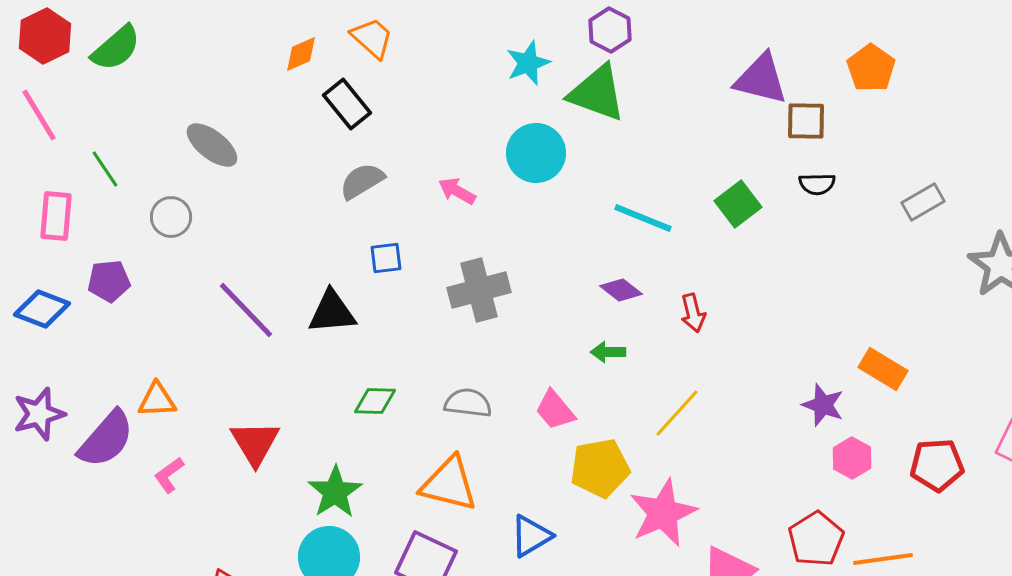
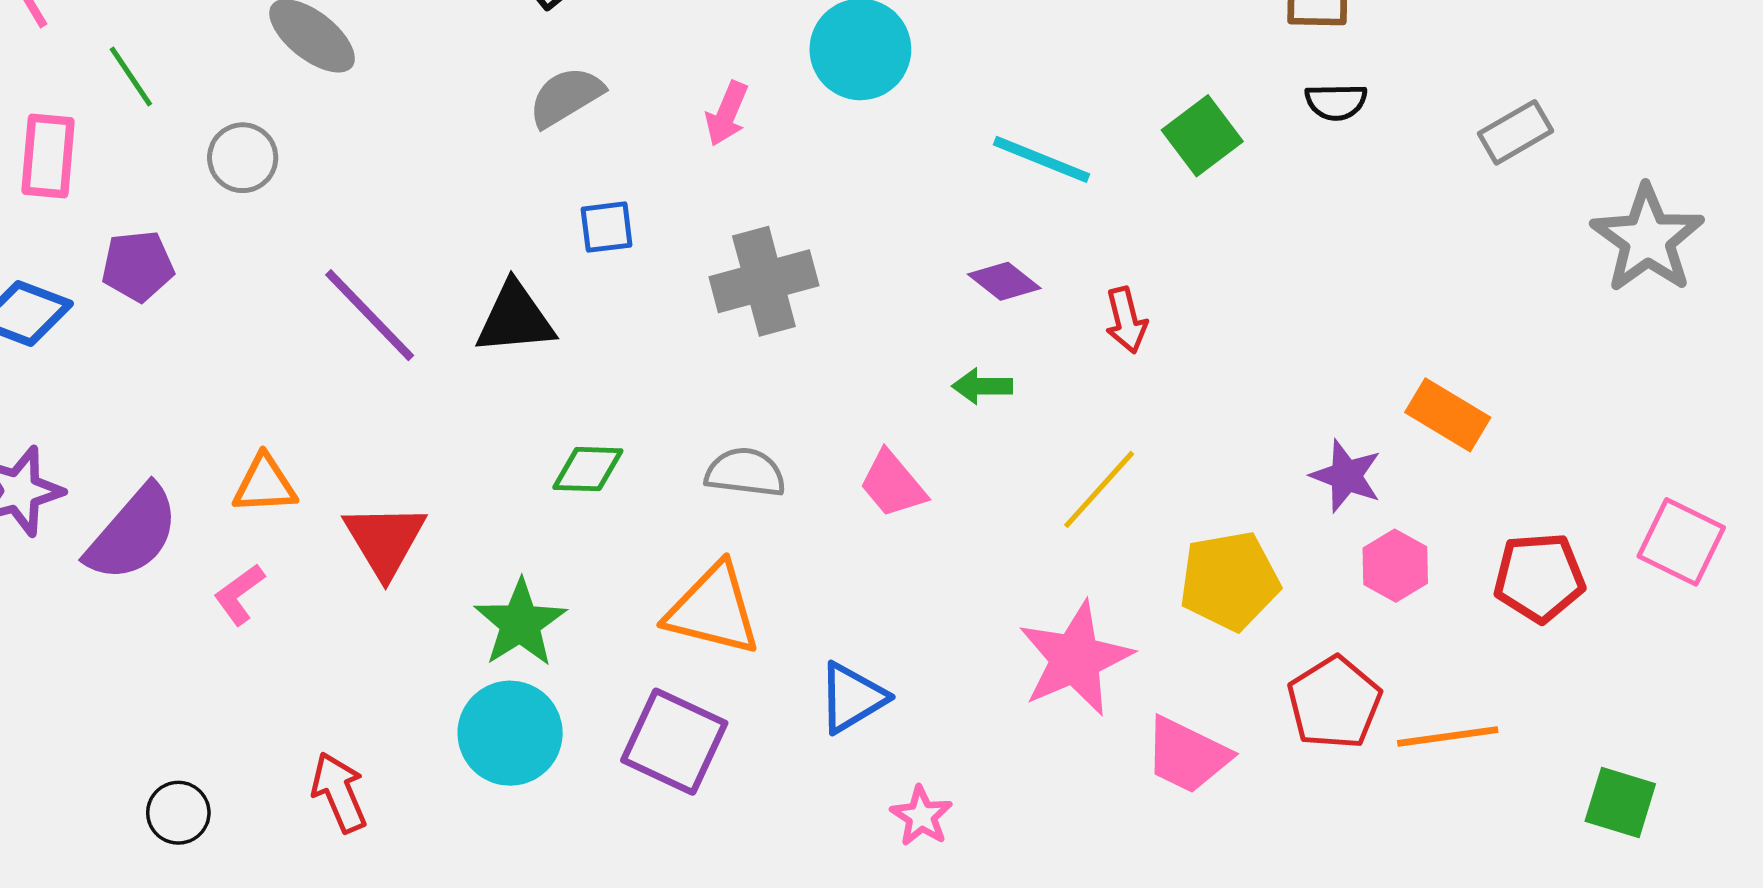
pink arrow: (457, 191) -> (727, 114), turned -96
orange triangle: (157, 400) -> (265, 484), moved
yellow pentagon: (600, 468) -> (1229, 581), moved

